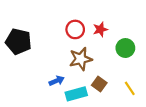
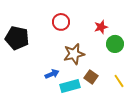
red circle: (75, 29) -> (61, 22), moved
red star: (100, 29) -> (101, 27), moved

